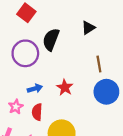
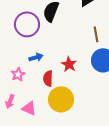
red star: (65, 87) -> (69, 64), moved
red semicircle: (37, 112) -> (48, 78), moved

